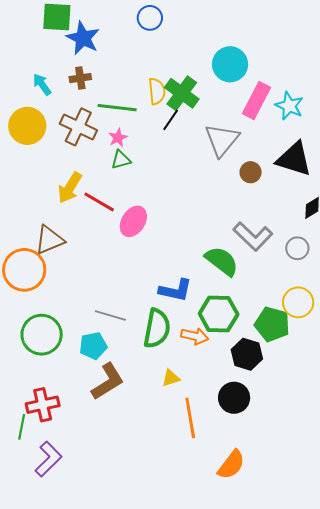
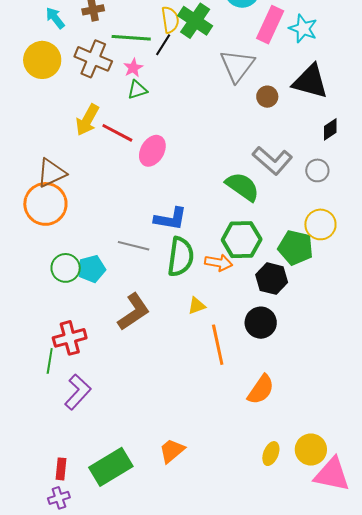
black line: (171, 120) -> (163, 45), moved
brown triangle: (50, 240) -> (51, 173), moved
blue L-shape: (176, 290) -> (170, 219), moved
green circle: (42, 335) -> (66, 268), size x0.7
cyan pentagon: (93, 346) -> (92, 269), moved

